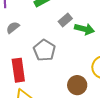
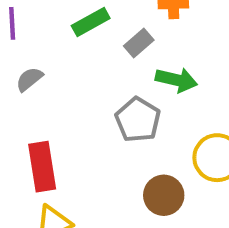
gray rectangle: (65, 20) -> (139, 43), moved
gray pentagon: (44, 50) -> (138, 120), moved

